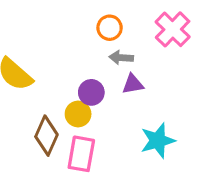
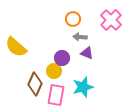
purple triangle: (133, 84) -> (87, 53), turned 32
cyan star: (158, 141) -> (83, 87), moved

